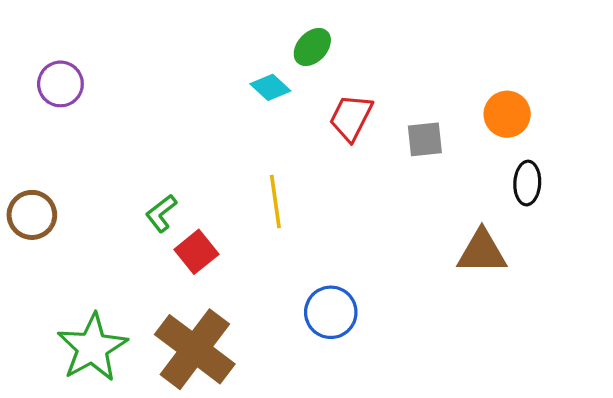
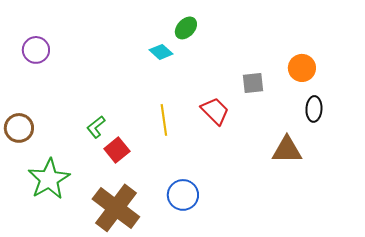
red trapezoid: (351, 118) -> (215, 111), moved, turned 108
blue circle: (331, 312) -> (183, 195), moved
green star: (92, 348) -> (49, 179), moved

